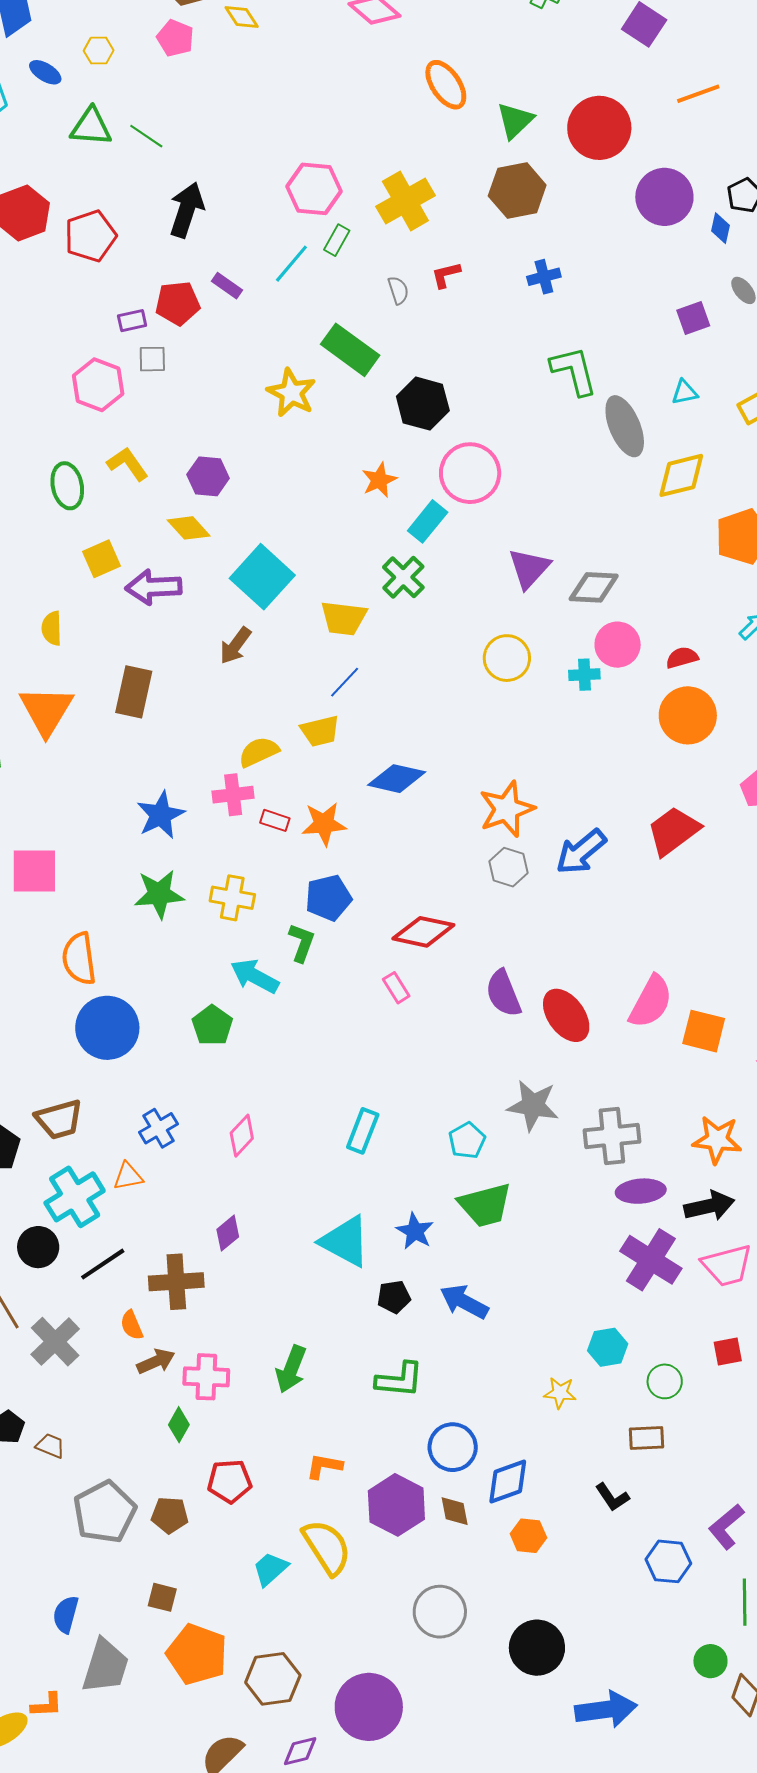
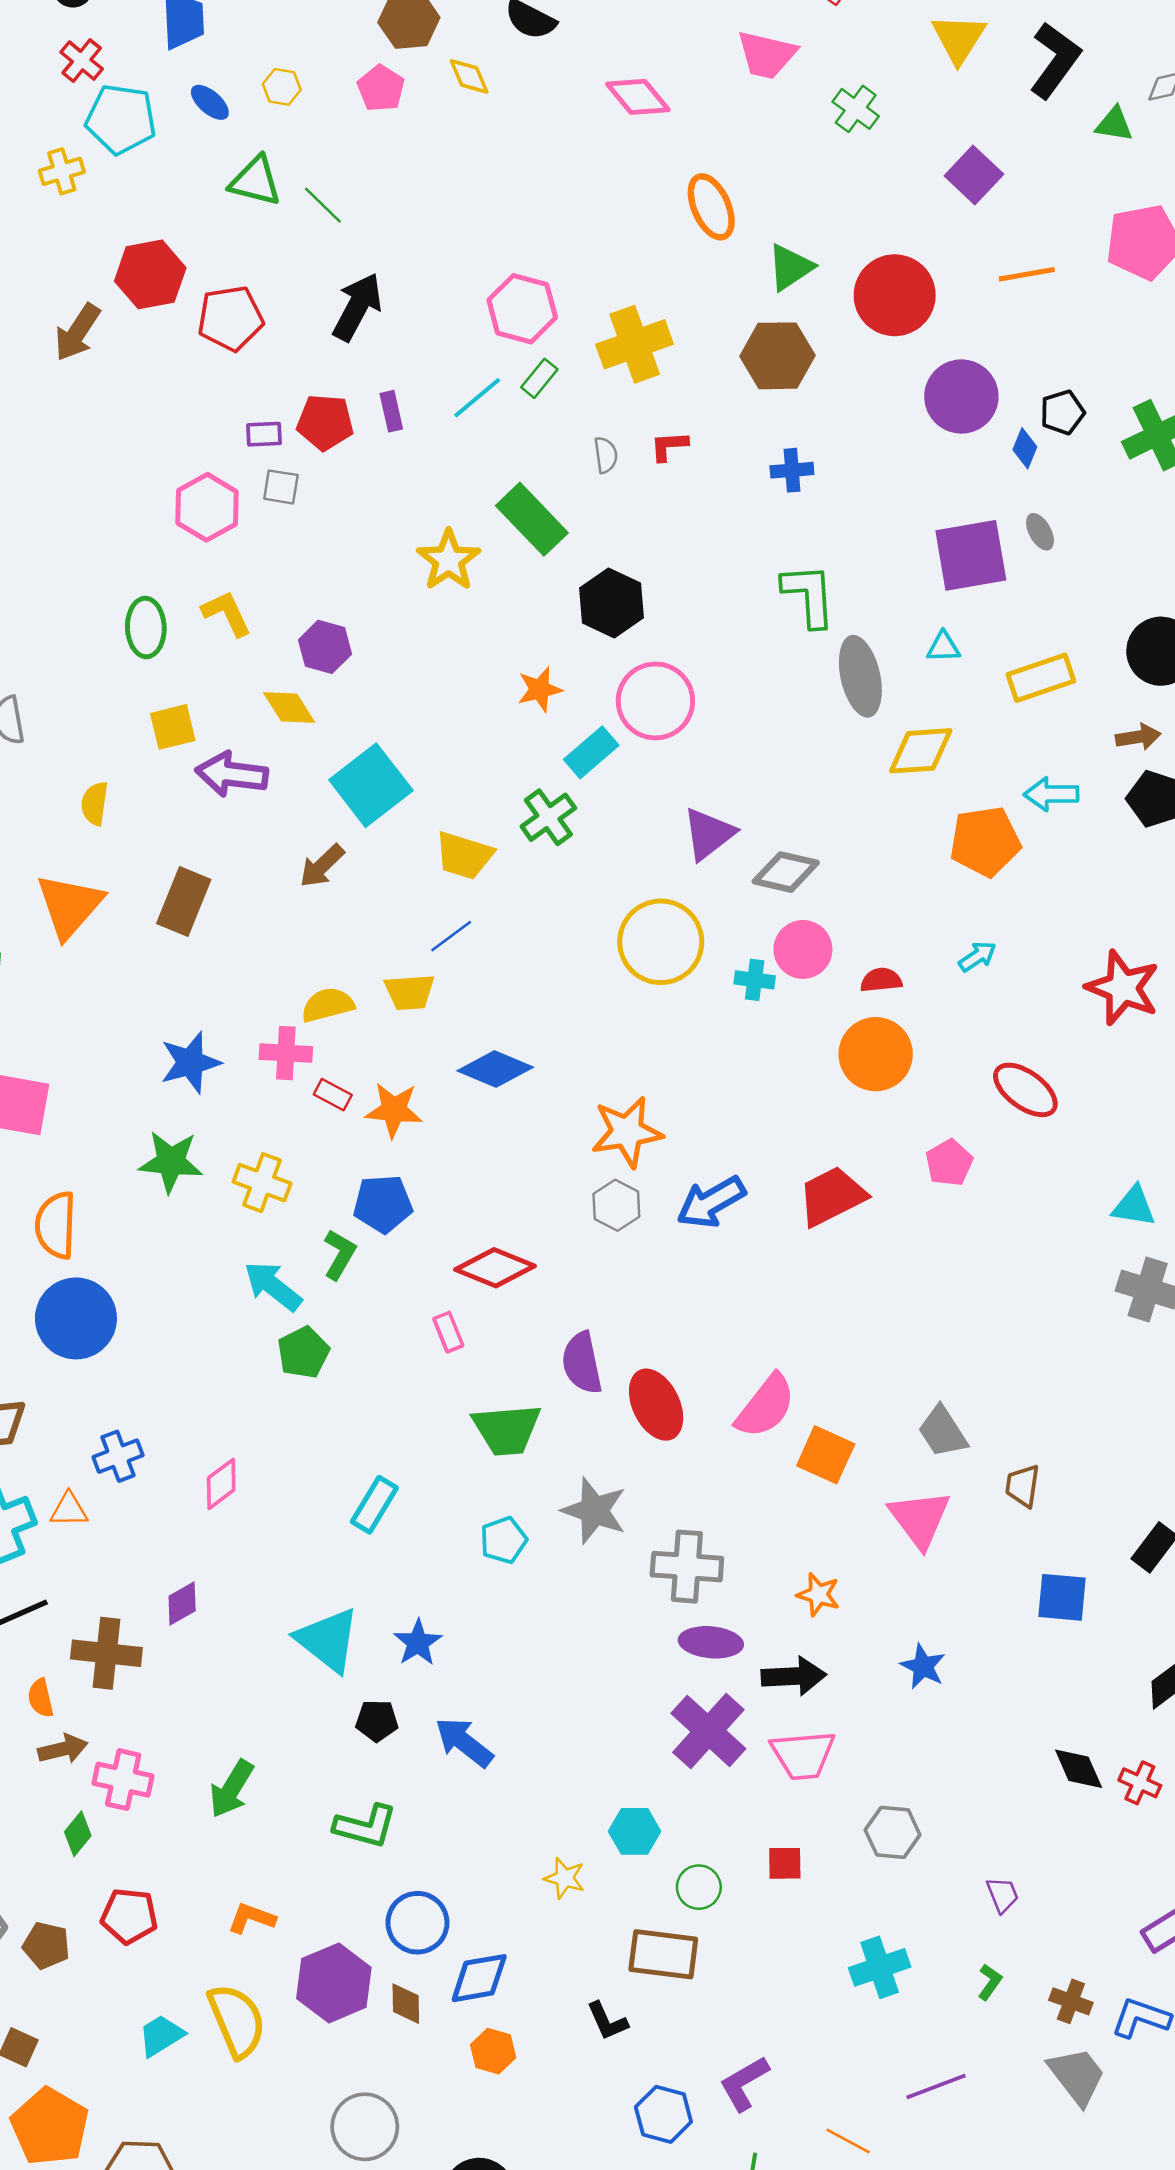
purple rectangle: (227, 286) -> (391, 411), turned 32
purple square: (693, 318) -> (971, 555), size x1.8
yellow circle: (507, 658) -> (661, 942), size x1.4
green pentagon: (212, 1025) -> (303, 1352), moved
orange star: (717, 1140) -> (818, 1595), size x0.7
green trapezoid: (485, 1205) -> (507, 1430), moved
brown rectangle: (646, 1438) -> (663, 1954), size x1.5

